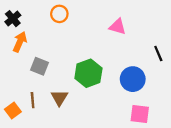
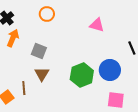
gray square: (40, 66) -> (39, 51), moved
green hexagon: (88, 73) -> (82, 75), moved
brown triangle: (59, 98) -> (42, 74), moved

